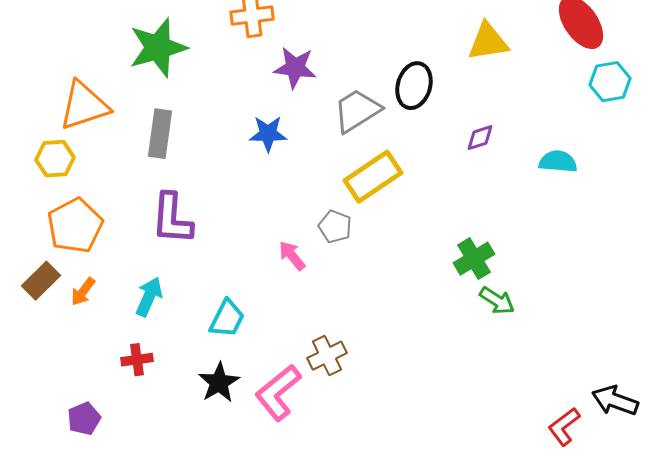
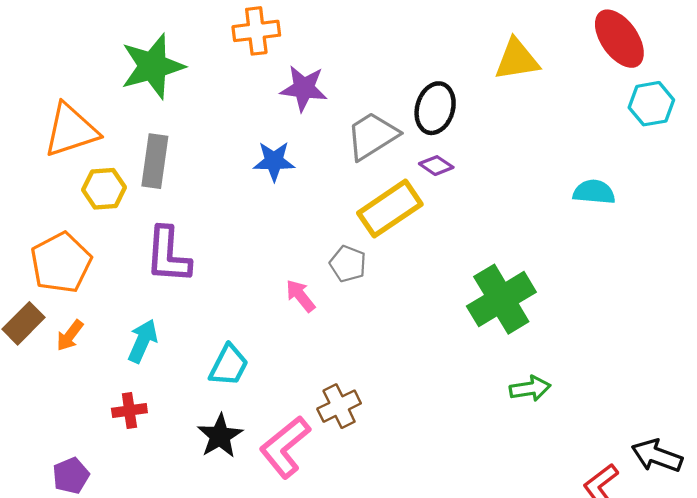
purple diamond: (480, 138) -> (436, 166), moved, turned 52
yellow hexagon: (55, 159) -> (104, 189), moved
green cross: (474, 259) -> (501, 299), size x1.5
green arrow: (497, 301) -> (530, 388), moved, turned -42

